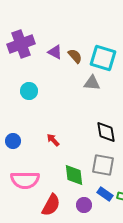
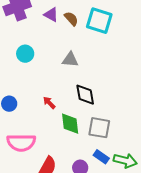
gray triangle: (92, 83) -> (70, 60), moved
black diamond: (106, 132) -> (85, 95), moved
green diamond: (74, 175) -> (70, 124), moved

